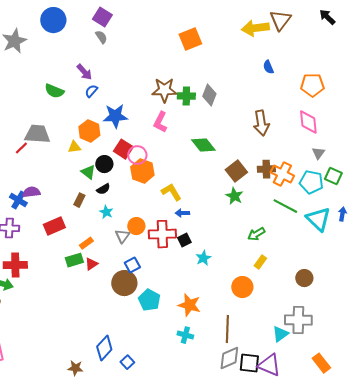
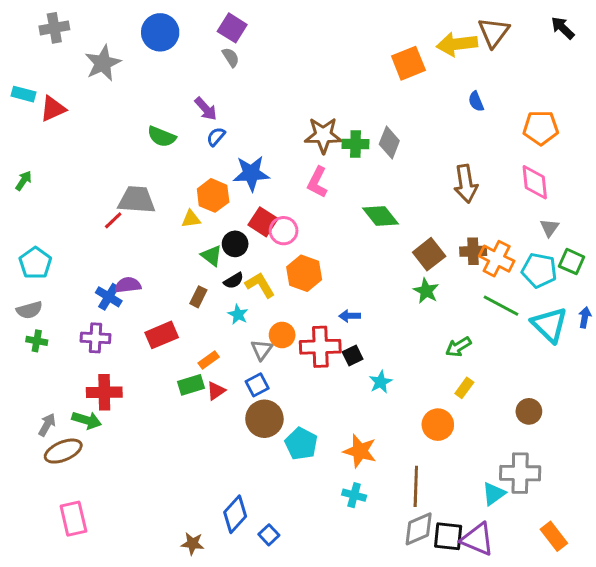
orange square: (190, 39) -> (408, 63), moved
orange hexagon: (142, 171) -> (304, 273), moved
yellow L-shape: (171, 192) -> (260, 285), moved
blue square: (132, 265) -> (257, 385), moved

